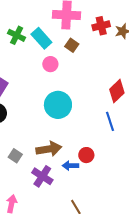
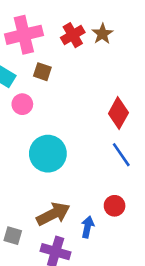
red circle: (86, 155) -> (115, 206), moved
blue arrow: (70, 166) -> (88, 227), turned 119

